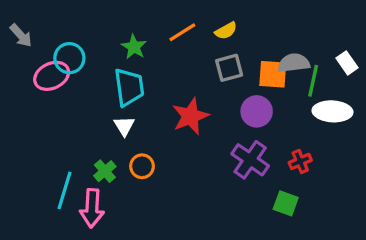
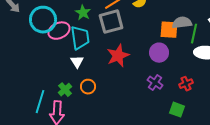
cyan circle: (69, 58) -> (43, 20), size x1.4
gray square: (229, 68) -> (111, 22), moved, size x1.4
pink ellipse: (52, 76) -> (59, 31), moved
purple cross: (250, 160) -> (155, 83), size x0.7

